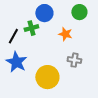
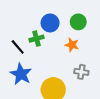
green circle: (79, 12) -> (78, 22), moved
black line: (13, 36) -> (18, 47), turned -70

